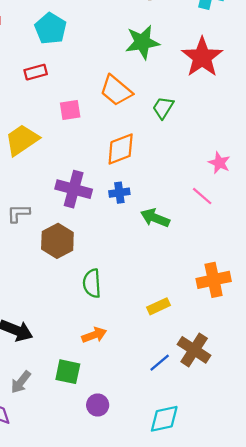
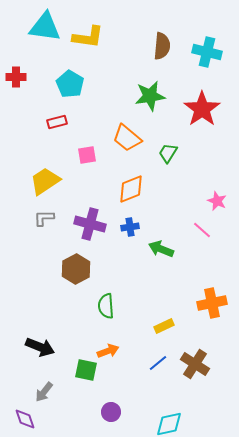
gray L-shape: (18, 213) -> (44, 218), moved
blue line: (160, 363) -> (158, 363), moved
green square: (68, 372) -> (86, 370), moved

